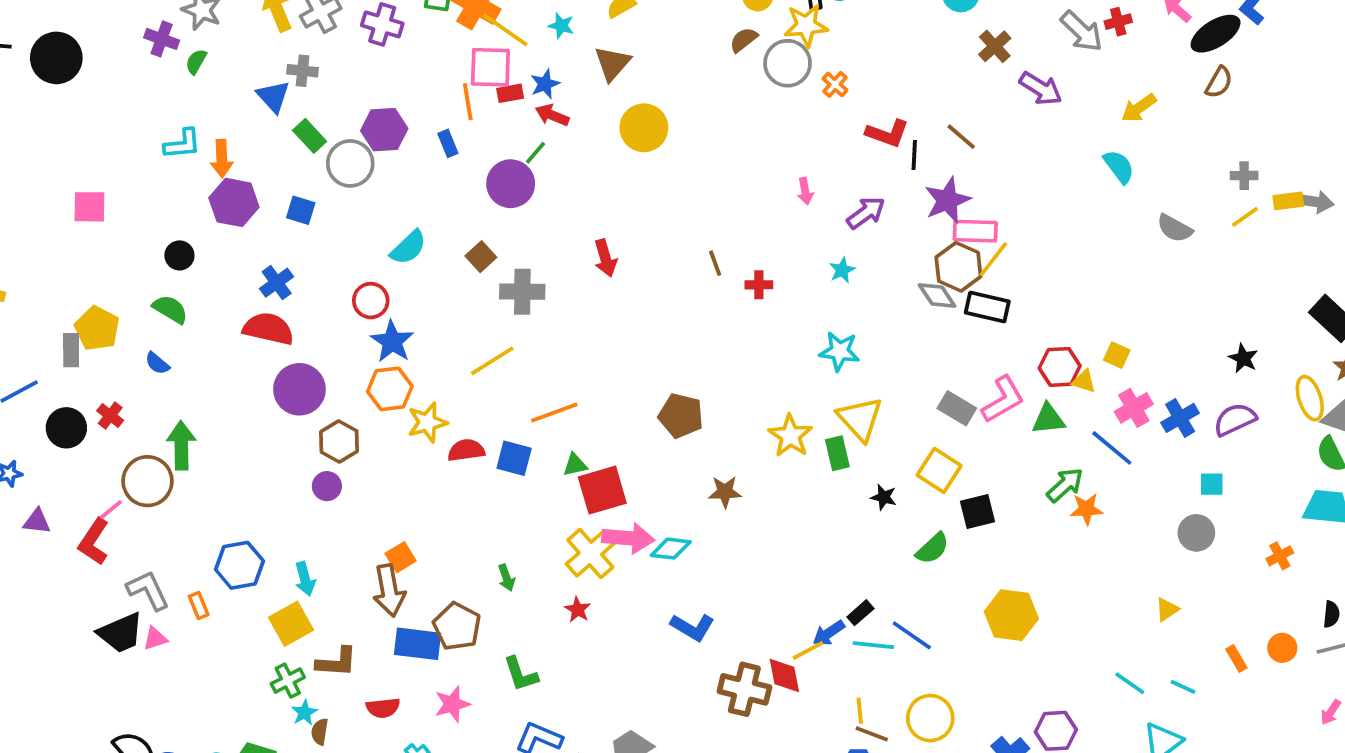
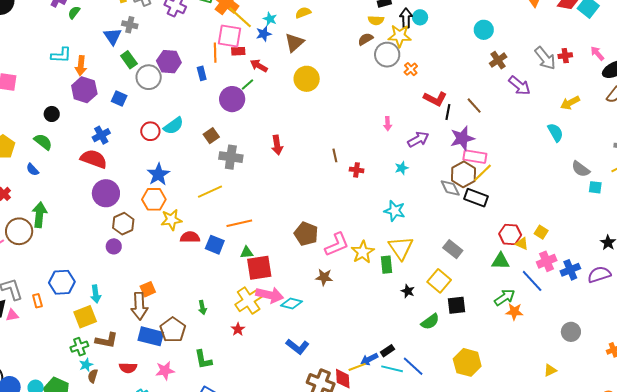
blue star: (545, 84) -> (264, 34), moved
red circle: (371, 301) -> (150, 131), moved
pink L-shape: (1003, 399) -> (337, 244), moved
cyan square: (1212, 484) -> (595, 187), moved

